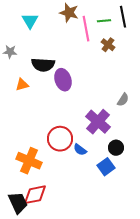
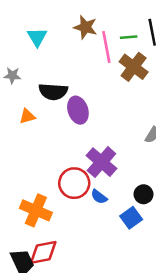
brown cross: (108, 45) -> (134, 67), size x1.6
purple cross: (98, 122) -> (101, 162), moved

